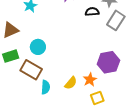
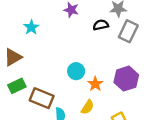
cyan circle: (38, 47) -> (76, 71), moved
orange star: (90, 80) -> (95, 84), moved

